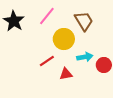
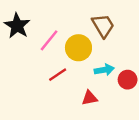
pink line: (47, 16) -> (49, 40), moved
red triangle: (66, 74) -> (90, 98), moved

